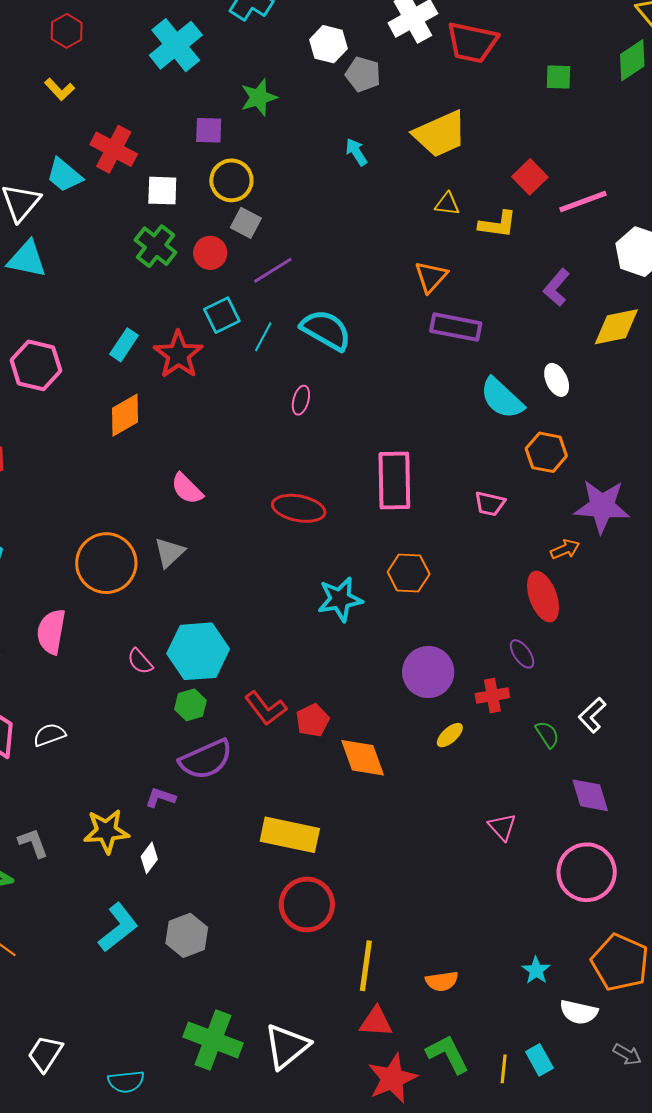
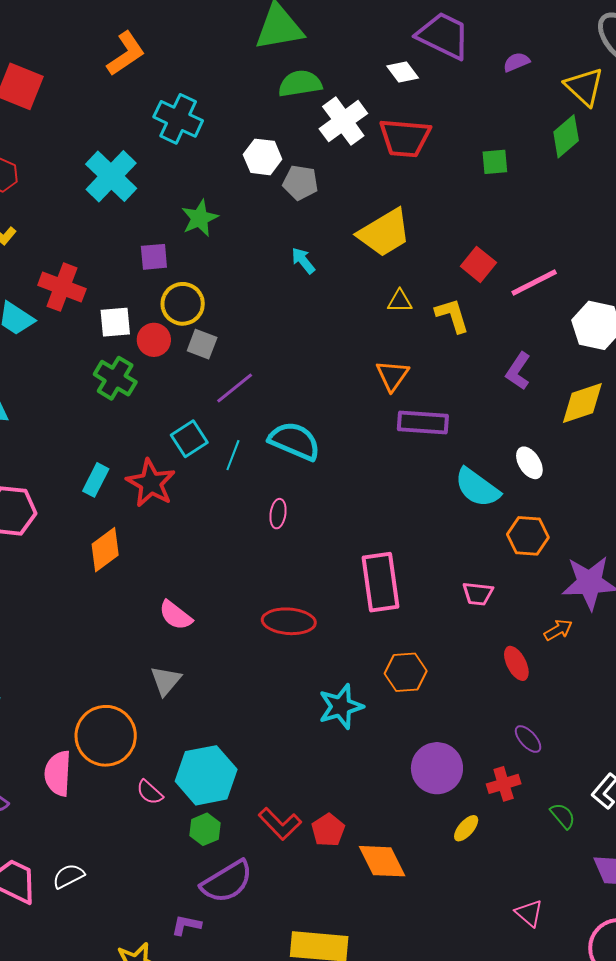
yellow L-shape: (498, 224) -> (452, 315), turned -108
red circle: (210, 253) -> (154, 340), moved
orange circle: (106, 563) -> (106, 736), moved
red ellipse: (543, 597) -> (516, 663), moved, size x0.7

